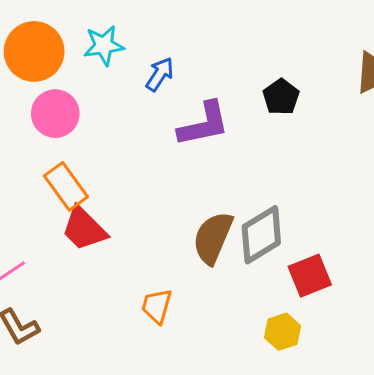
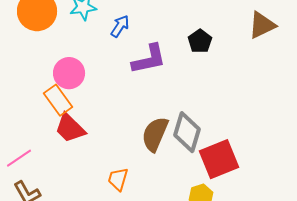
pink circle: (55, 114) -> (69, 73), moved
gray diamond: (261, 235) -> (187, 132), turned -42
red square: (310, 276) -> (219, 159), size x1.4

